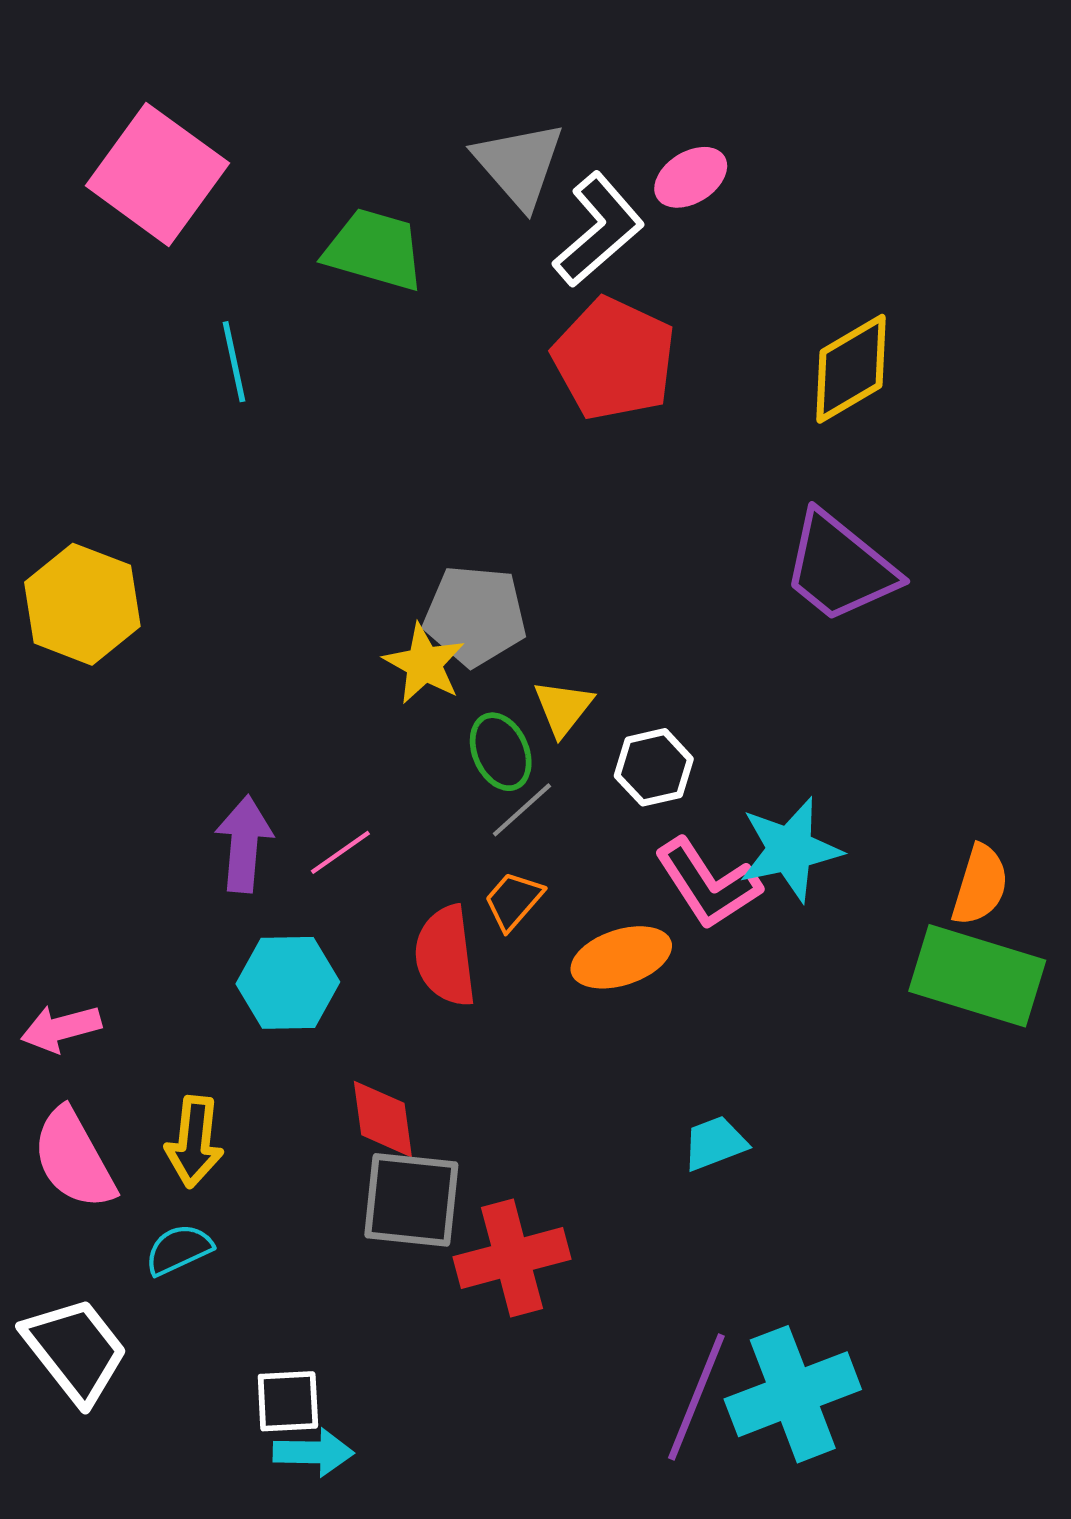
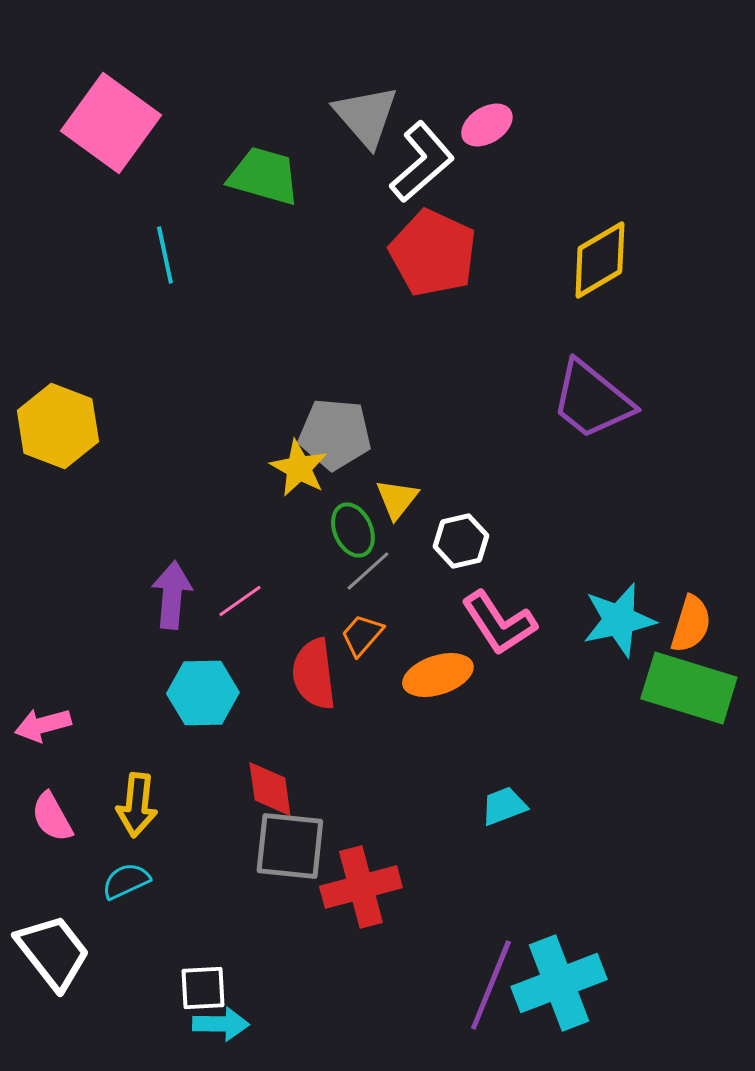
cyan star: (790, 850) -> (619, 620), moved
pink semicircle: (74, 1159) -> (52, 817), size x0.7

